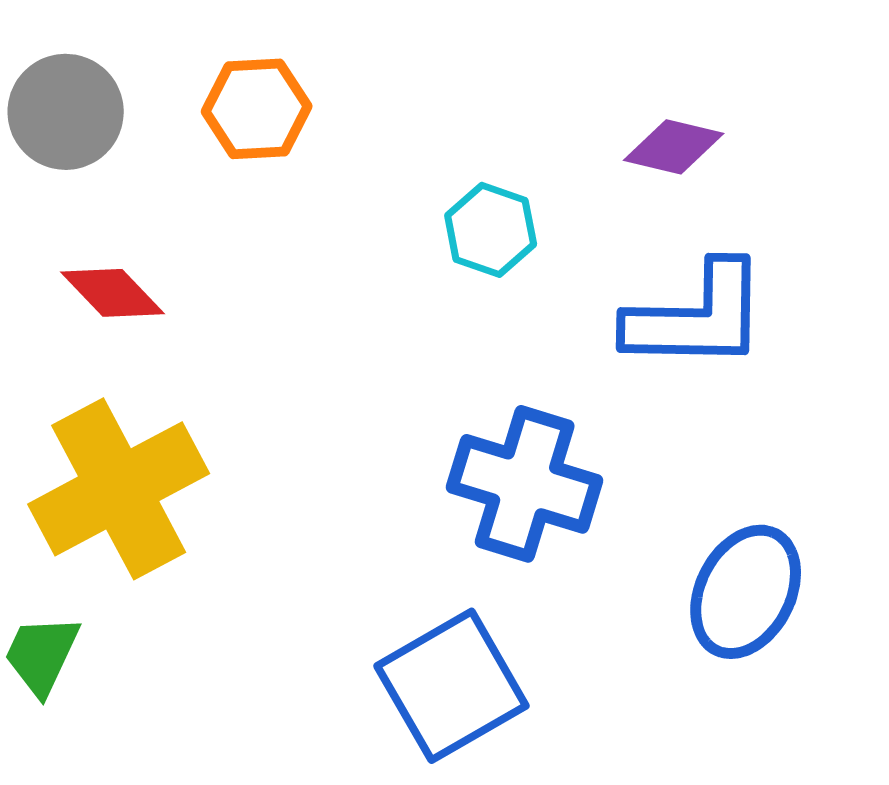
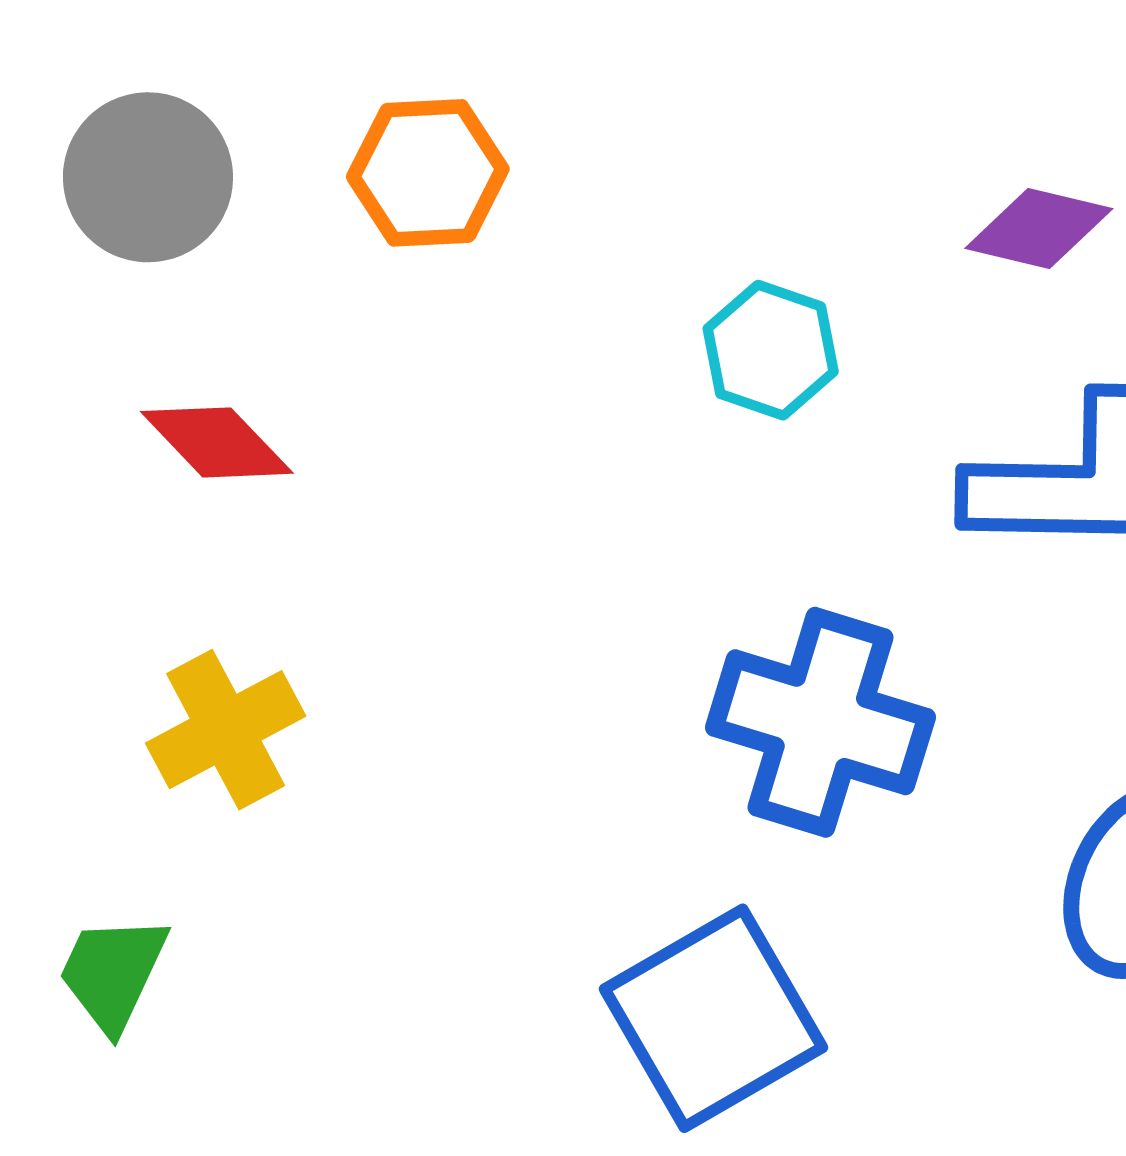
yellow cross: (119, 489) -> (226, 730), size x0.6

